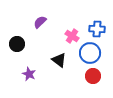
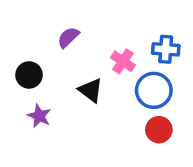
black triangle: (59, 60) -> (91, 90), moved
purple star: (29, 74) -> (39, 116), moved

